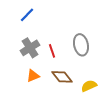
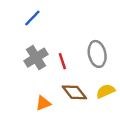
orange triangle: (33, 76) -> (43, 103), moved
yellow semicircle: (89, 86) -> (106, 91), moved

